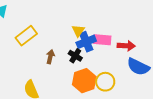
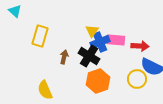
yellow rectangle: (26, 36) -> (40, 36), turned -35
black cross: (75, 56) -> (89, 56), size x1.5
yellow circle: (105, 82) -> (137, 79), moved

